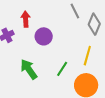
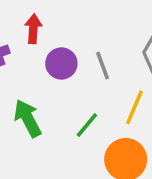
gray line: (75, 11) -> (103, 66), moved

